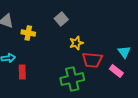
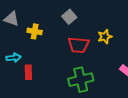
yellow star: (76, 43) -> (105, 37), moved
red trapezoid: (92, 60) -> (79, 45), moved

